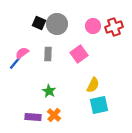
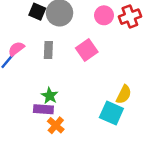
yellow semicircle: (93, 85) -> (124, 94), moved
cyan square: (99, 105) -> (111, 113), turned 36
purple rectangle: (33, 117) -> (43, 109), moved

